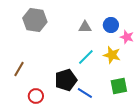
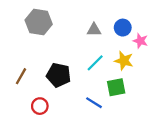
black pentagon: (66, 80) -> (59, 75), moved, turned 30
green square: (119, 86) -> (116, 87), moved

